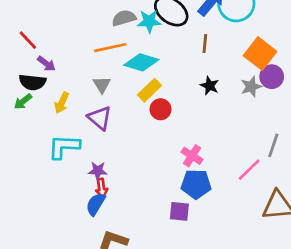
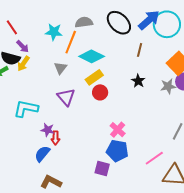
cyan star: (149, 21) -> (54, 32), moved
orange line: (110, 48) -> (71, 42), turned -65
yellow arrow: (62, 103) -> (23, 64), moved
purple triangle: (100, 118) -> (66, 97), moved
pink line: (249, 170) -> (154, 158), moved
red arrow: (102, 188) -> (56, 138), moved

